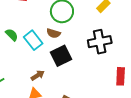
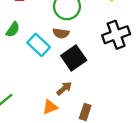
green semicircle: (12, 35) -> (13, 29), moved, turned 88
brown arrow: (38, 75) -> (64, 88), moved

